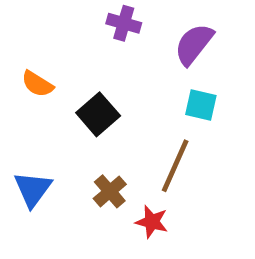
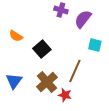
purple cross: (124, 23) -> (61, 10), moved
cyan square: (201, 105) -> (95, 45), moved
brown cross: (110, 191) -> (47, 82), size x1.5

